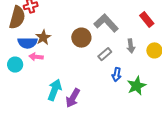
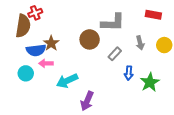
red rectangle: (147, 19) -> (153, 15), turned -35
gray L-shape: (106, 23) -> (113, 22), turned 140
cyan arrow: (55, 90) -> (67, 81), moved, turned -130

